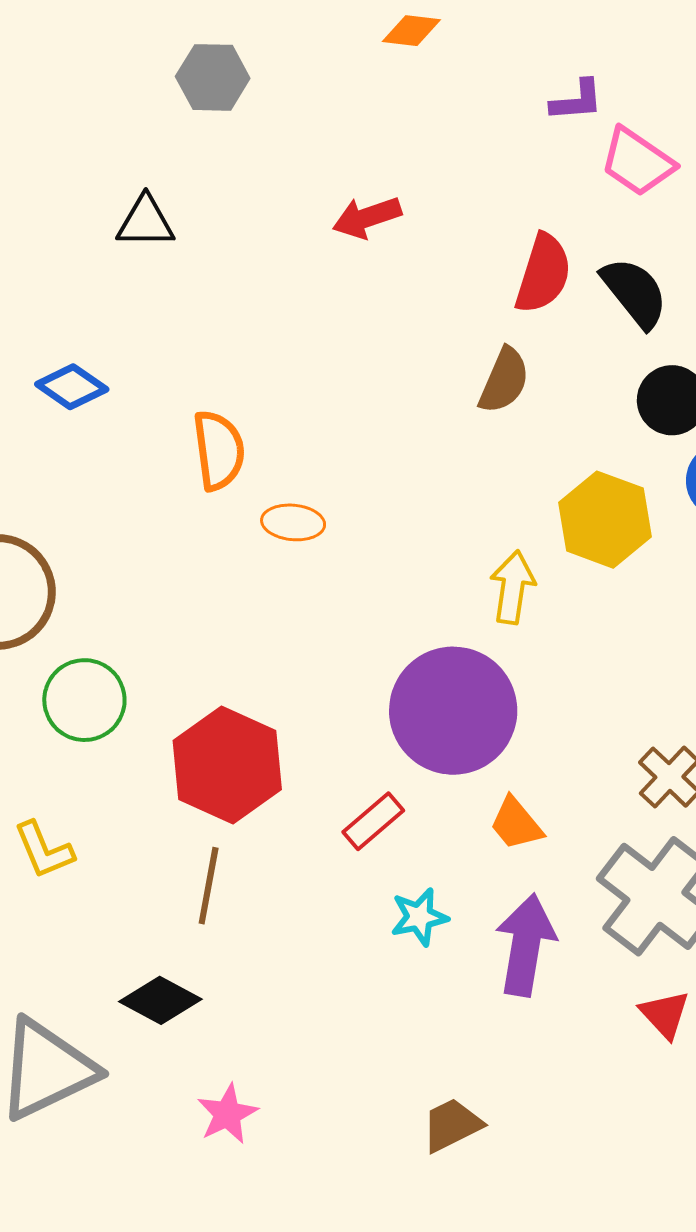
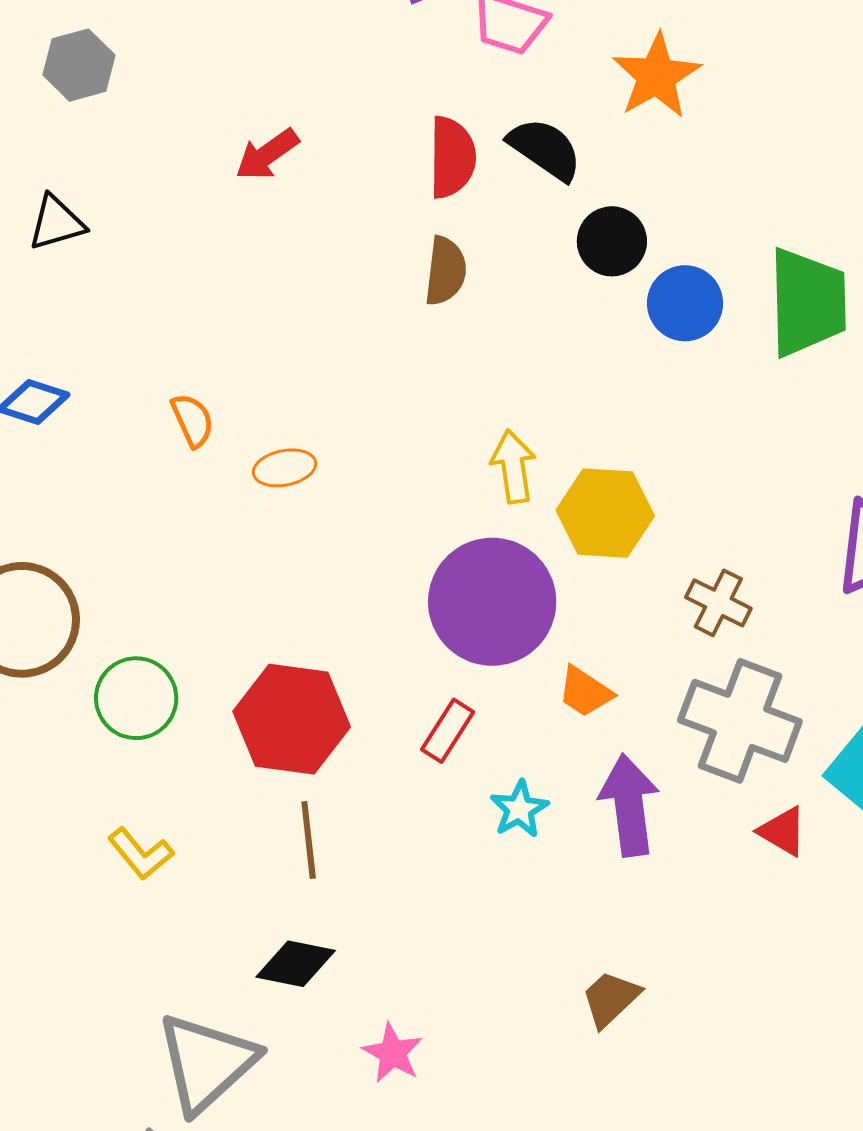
orange semicircle: (219, 450) -> (192, 420), size x0.7
yellow hexagon: (605, 520) -> (605, 513), moved

